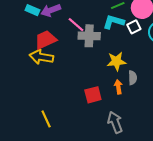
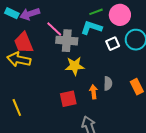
white square: (134, 27) -> (113, 44), moved
red trapezoid: (45, 40) -> (24, 43), turned -90
yellow star: (116, 61) -> (75, 66), moved
yellow line: (46, 119) -> (17, 107), moved

